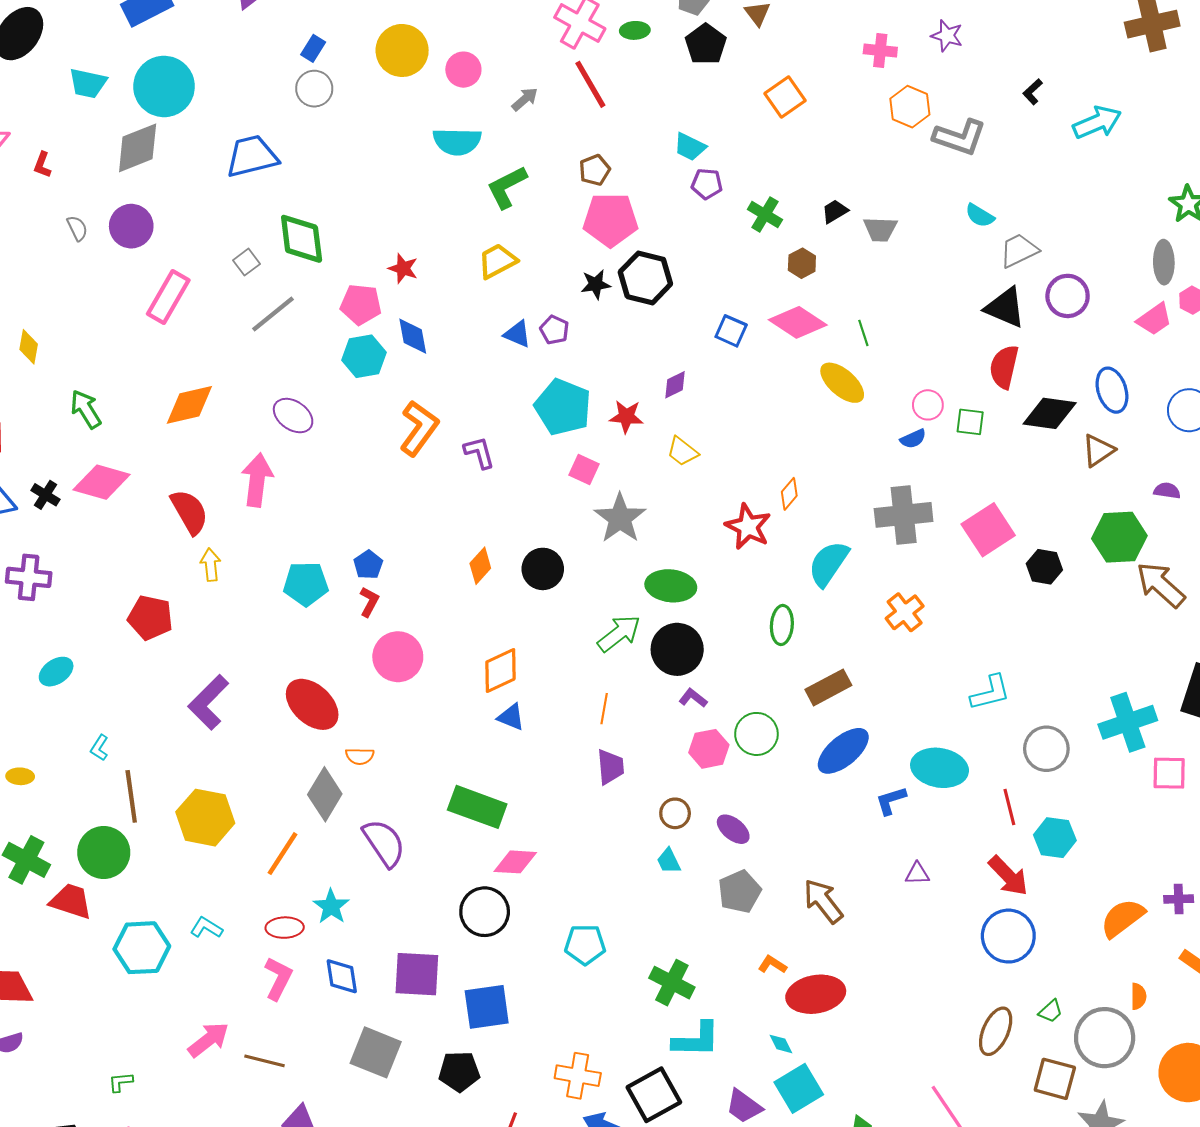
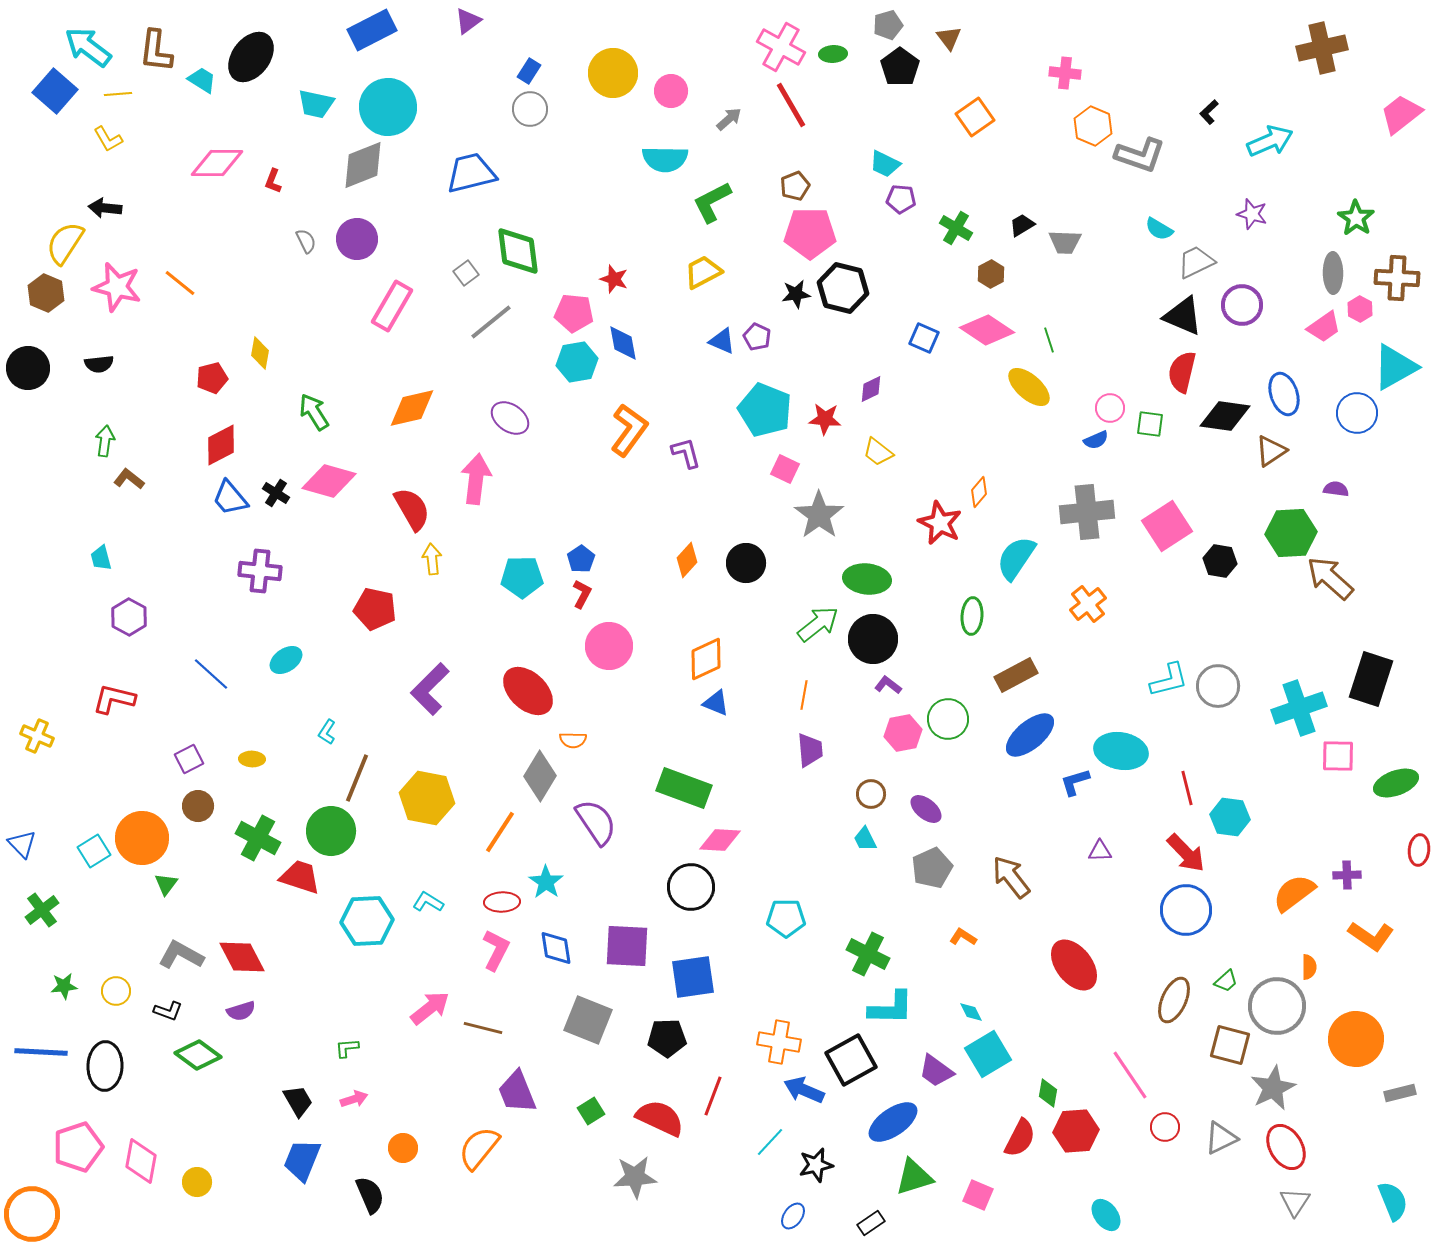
purple star: (947, 36) -> (1252, 214), moved
gray circle: (1046, 749) -> (1218, 686), moved
brown line: (131, 796) -> (357, 778), turned 30
red ellipse: (816, 994) -> (1074, 965), moved, turned 62

